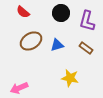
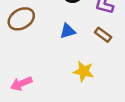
brown ellipse: (31, 41) -> (21, 19), moved

